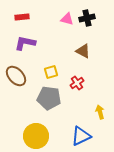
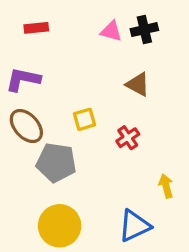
purple L-shape: (25, 43) -> (23, 79), moved
gray pentagon: (49, 98) -> (56, 163), moved

